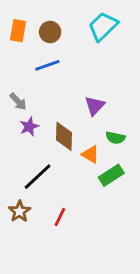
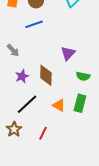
purple star: (29, 127) -> (22, 76), moved
orange triangle: (90, 154) -> (59, 105), moved
green rectangle: (111, 175) -> (80, 103), turned -42

